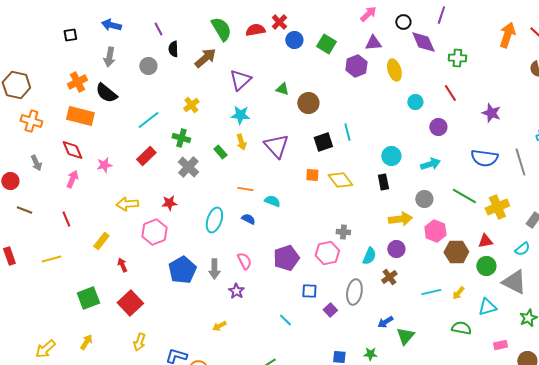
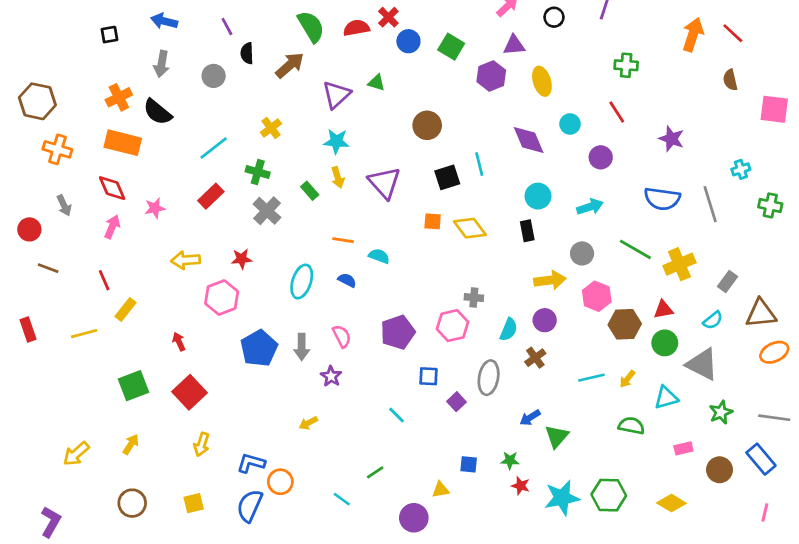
purple diamond: (423, 42) -> (529, 140), moved
green triangle: (282, 89) -> (376, 83), moved
yellow rectangle: (101, 241) -> (125, 310), moved

